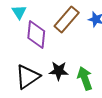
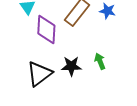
green arrow: (85, 78) -> (100, 61), moved, size x0.7

